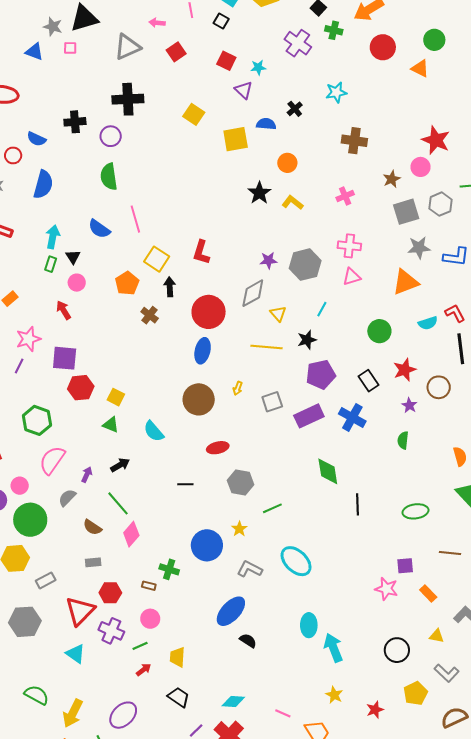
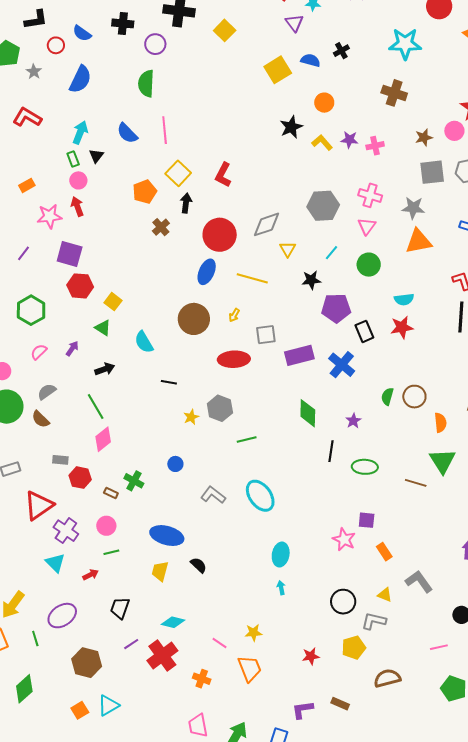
cyan star: (336, 92) -> (405, 44), moved, size x1.5
yellow square: (194, 114) -> (225, 30), moved
yellow square: (236, 139) -> (278, 70), turned -32
gray star: (419, 248) -> (413, 208), moved
purple star: (268, 260) -> (349, 140), moved
green rectangle: (51, 264) -> (73, 159), turned -49
pink triangle: (352, 277) -> (367, 226), turned -48
pink circle: (77, 283) -> (78, 180), moved
cyan semicircle: (428, 323) -> (404, 299), moved
green circle: (379, 331) -> (369, 265), moved
pink star: (28, 339) -> (49, 216), moved
yellow line: (266, 347) -> (252, 278), moved
purple pentagon: (321, 375) -> (336, 308), moved
brown circle: (439, 387) -> (414, 397), moved
purple star: (409, 405) -> (353, 421), moved
red ellipse: (218, 448) -> (234, 359), moved, size x1.4
pink semicircle: (52, 460) -> (39, 352), size x0.6
purple arrow: (87, 475) -> (72, 349), moved
black line: (185, 484) -> (169, 382), moved
green ellipse: (415, 511) -> (365, 467), moved
brown semicircle: (92, 527) -> (41, 419), moved
yellow star: (239, 529) -> (191, 417), moved
blue circle: (207, 545) -> (175, 464), size x0.5
brown line: (450, 553) -> (416, 483), moved
red hexagon: (110, 593) -> (80, 478), moved
blue ellipse: (231, 611) -> (167, 536), moved, turned 52
cyan ellipse: (309, 625) -> (281, 555), moved
green line: (140, 646) -> (111, 552), moved
cyan arrow: (333, 648) -> (281, 588), size x0.5
cyan triangle: (75, 654) -> (55, 563), moved
yellow trapezoid: (177, 657) -> (160, 571), moved
gray L-shape: (447, 673) -> (374, 621), moved, turned 140
yellow star: (334, 695) -> (253, 633), moved, turned 30
black trapezoid: (179, 697) -> (120, 608), turned -115

